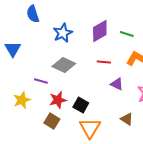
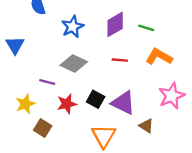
purple triangle: (117, 84) -> (123, 103), moved, size x1.6
black square: (81, 105) -> (96, 99), moved
brown square: (52, 121) -> (43, 128), moved

